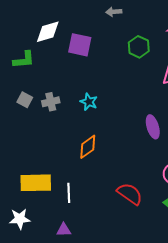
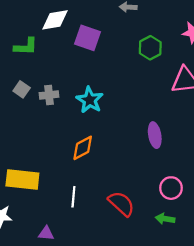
cyan star: (89, 102) -> (90, 100), size x1.4
white line: (69, 193) -> (73, 197), moved

